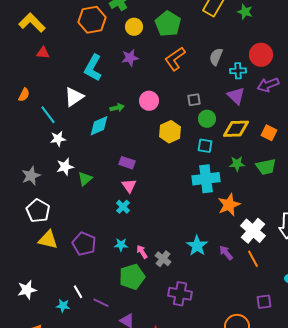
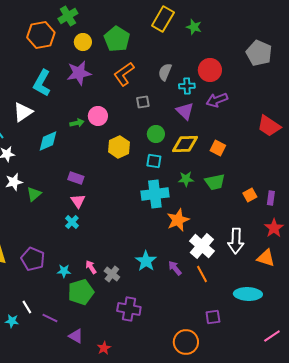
purple star: (130, 58) -> (79, 73), size x1.4
gray square: (194, 100) -> (143, 102), moved
green arrow: (117, 108) -> (77, 123), moved
cyan star: (121, 245) -> (64, 271), moved

